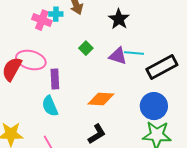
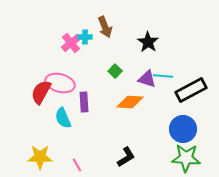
pink cross: (42, 20) -> (71, 43), turned 30
orange diamond: (101, 99) -> (130, 102), moved
cyan semicircle: (50, 106) -> (63, 118), moved

